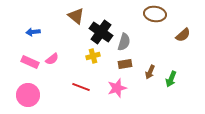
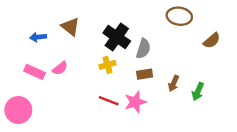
brown triangle: (76, 16) -> (70, 27), moved
red line: (81, 87) -> (109, 101), moved
pink circle: (28, 95) -> (18, 110), moved

